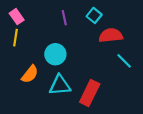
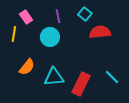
pink rectangle: (17, 17) -> (26, 17), moved
cyan circle: (55, 54) -> (50, 37), moved
cyan line: (124, 61) -> (112, 77), moved

